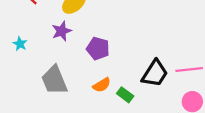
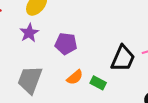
gray trapezoid: (54, 80) -> (30, 80), turned 52

